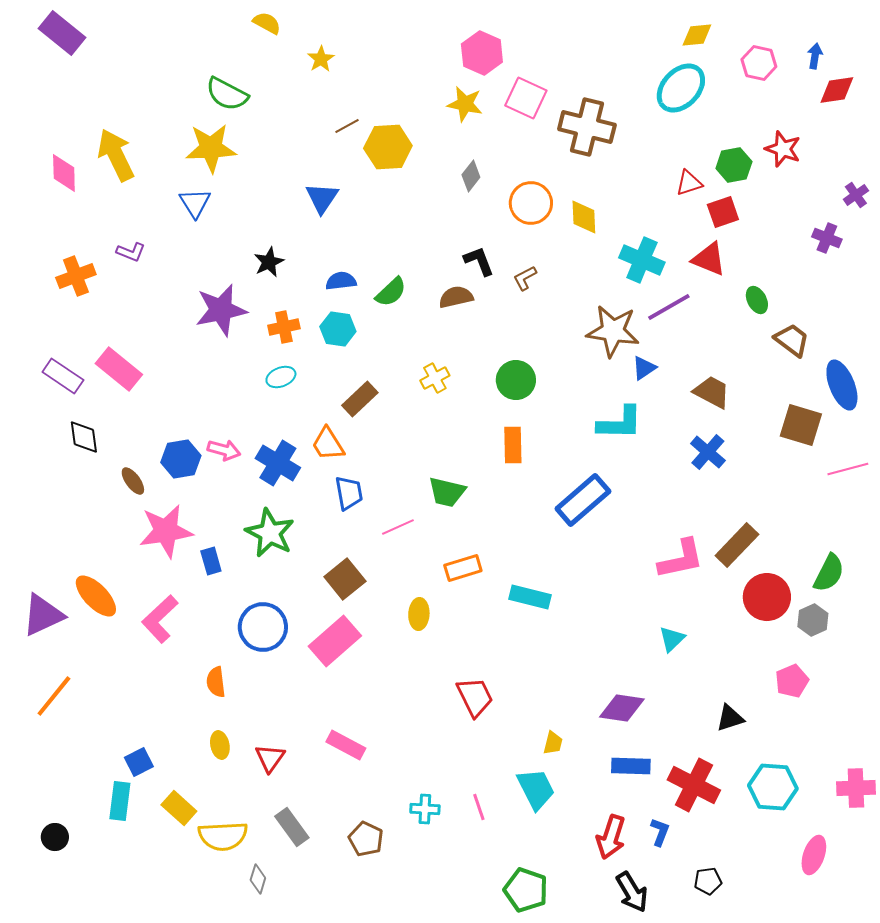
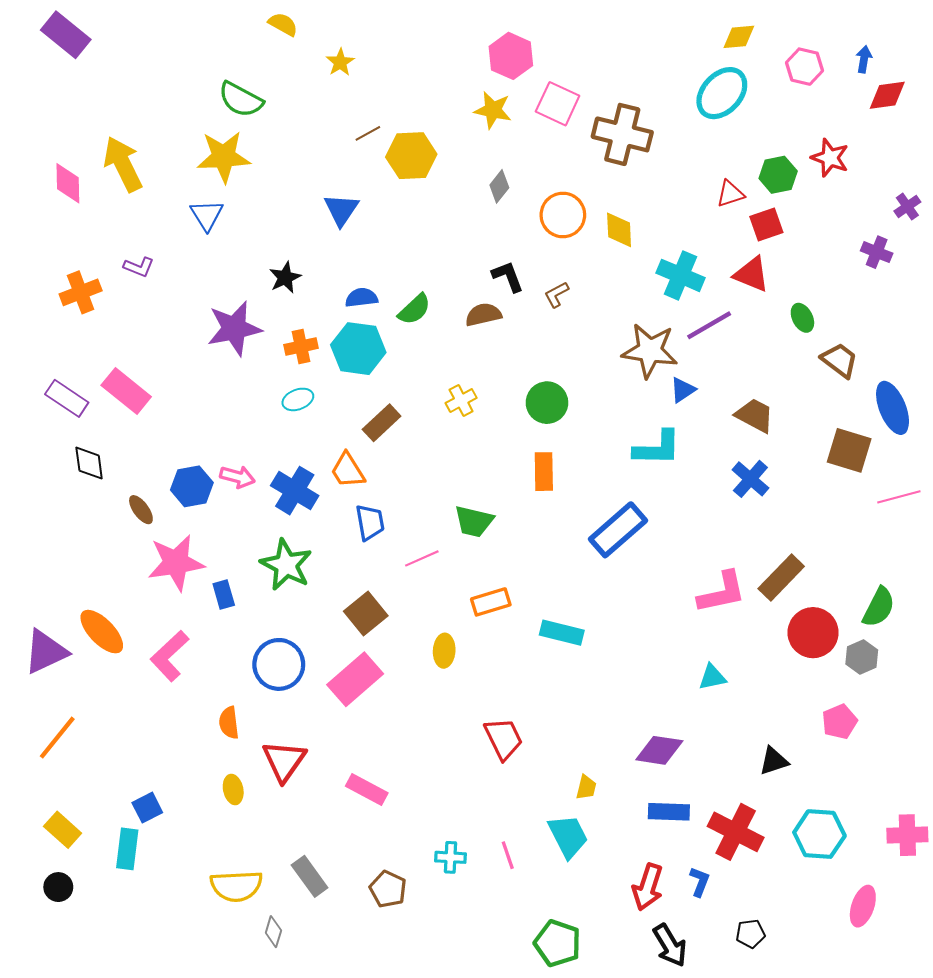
cyan hexagon: (338, 329) -> (358, 349), size x1.4
cyan triangle: (672, 639) -> (712, 677), turned 32
red triangle: (270, 758) -> (284, 761), moved, size x1.4
yellow rectangle: (179, 808) -> (63, 830), moved

